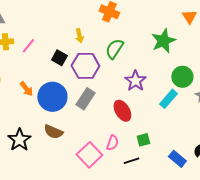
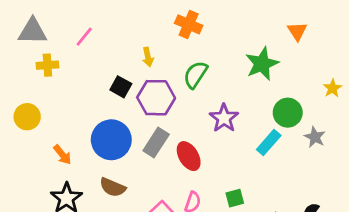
pink line: (28, 46) -> (84, 37), moved
orange arrow: (26, 89) -> (62, 155), moved
red ellipse: (122, 111) -> (189, 156), moved

